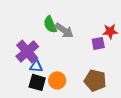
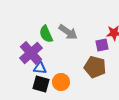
green semicircle: (50, 24) -> (46, 34), moved
brown pentagon: (95, 80) -> (95, 67), moved

